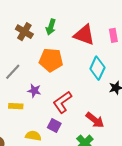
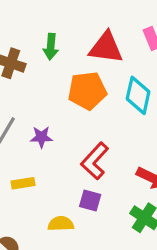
orange pentagon: (51, 60) -> (87, 91), moved
purple star: (34, 91) -> (41, 137), moved

